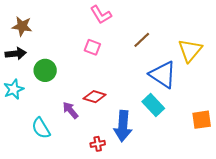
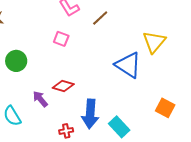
brown line: (142, 40) -> (100, 18), moved
cyan rectangle: (153, 105) -> (119, 127), moved
orange square: (202, 120) -> (165, 108), turned 36

